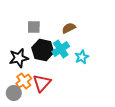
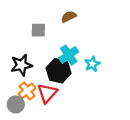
brown semicircle: (69, 28) -> (69, 17), moved
black hexagon: (43, 50) -> (59, 71), moved

